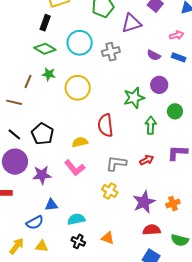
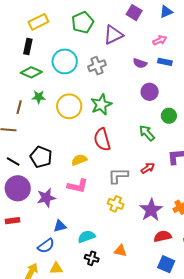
green star: (134, 98) -> (101, 105), moved
green arrow: (151, 125) -> (147, 133), turned -36
pink L-shape: (75, 168) -> (78, 186), turned -30

